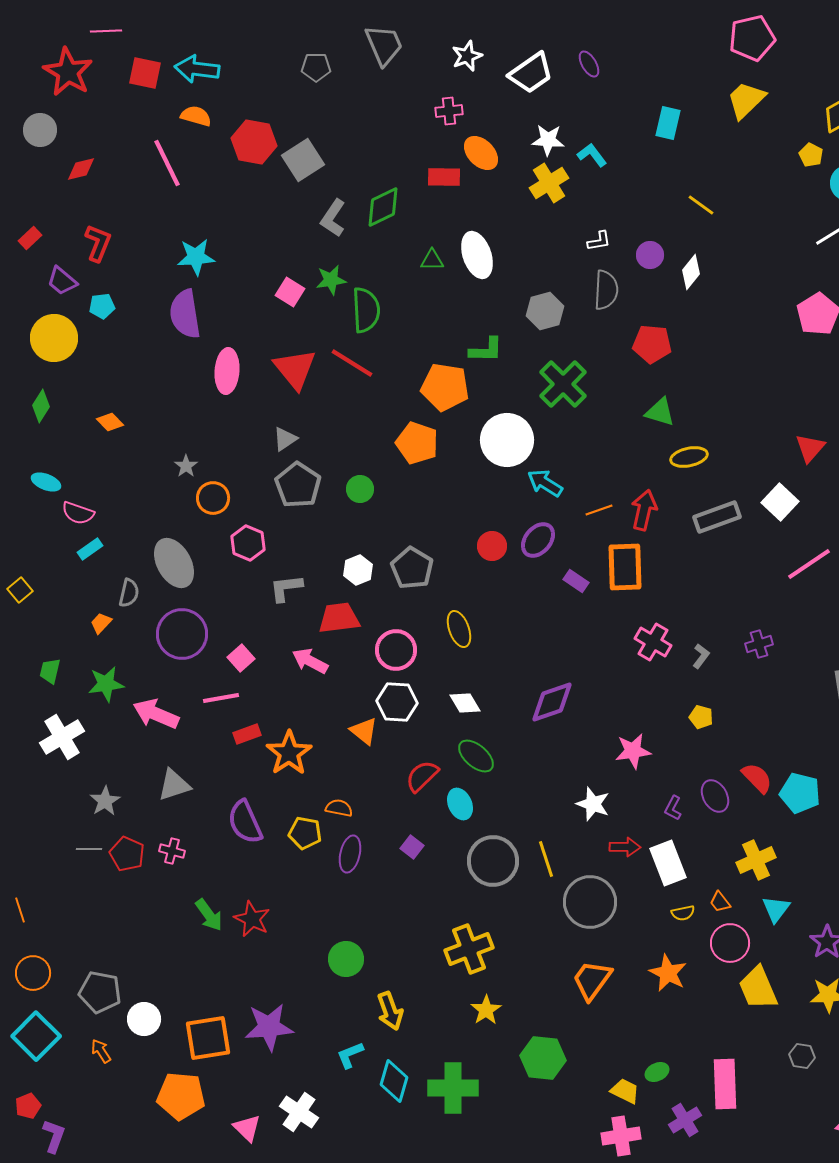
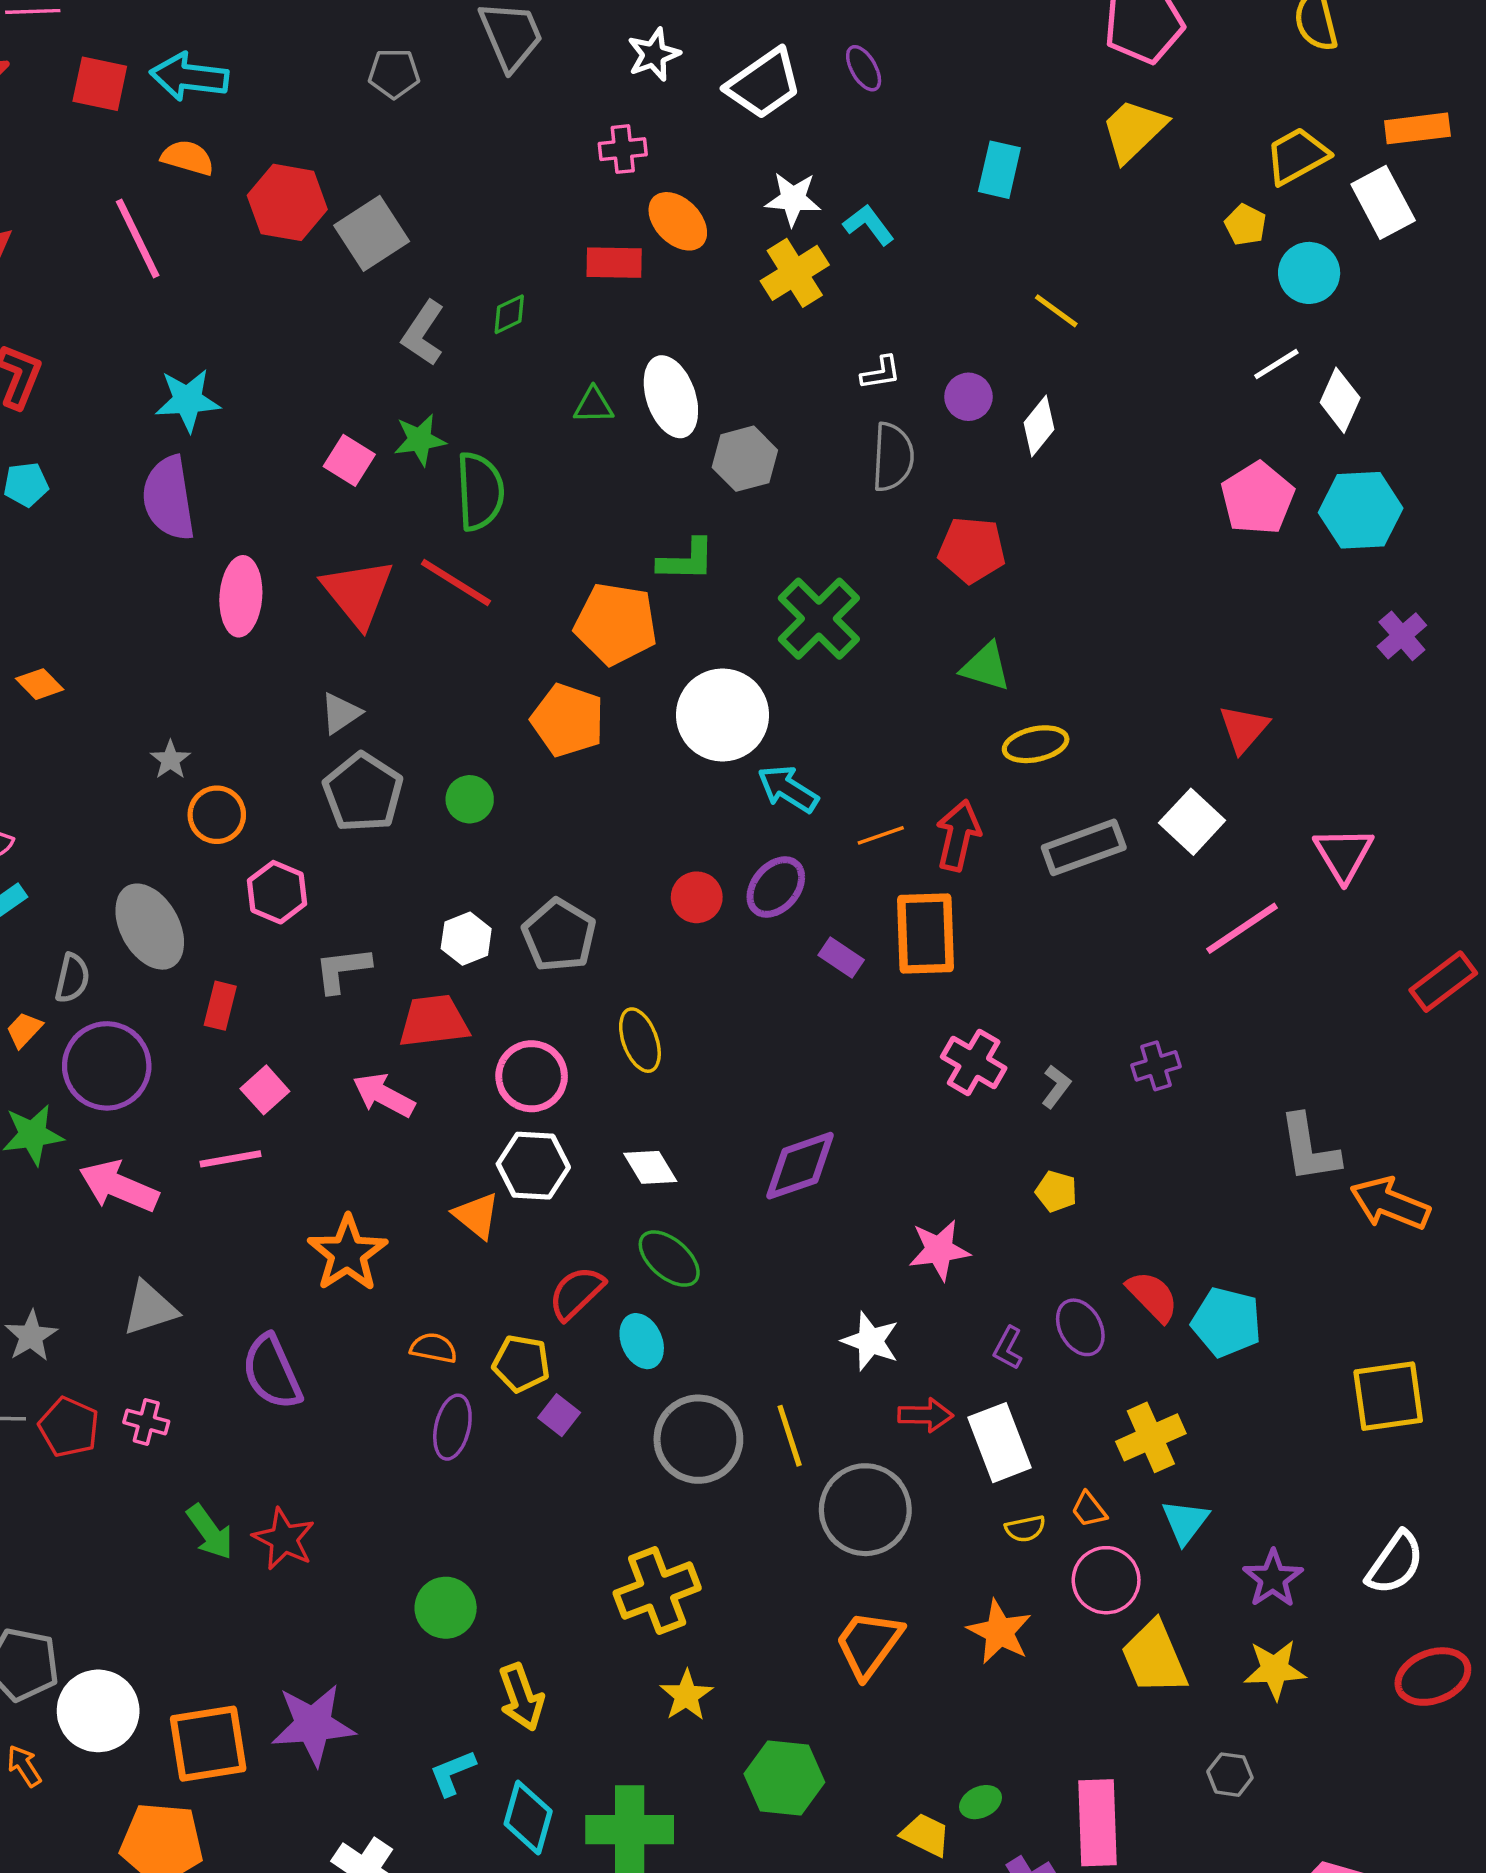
green diamond: (383, 207) -> (509, 314), size x0.6
gray hexagon: (545, 311) -> (745, 459), moved
purple circle: (182, 634) -> (107, 1066), moved
red rectangle: (247, 734) -> (220, 1006), moved, turned -56
yellow pentagon: (305, 833) -> (521, 1363), moved
white circle: (144, 1019) -> (98, 1711), size x1.4

